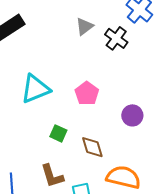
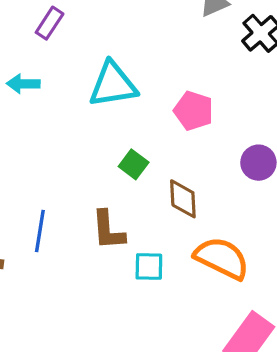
pink pentagon: (87, 93) -> (194, 111), turned -30

